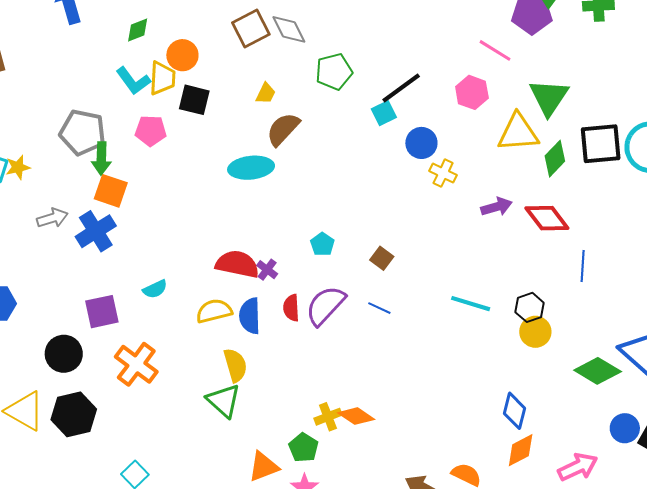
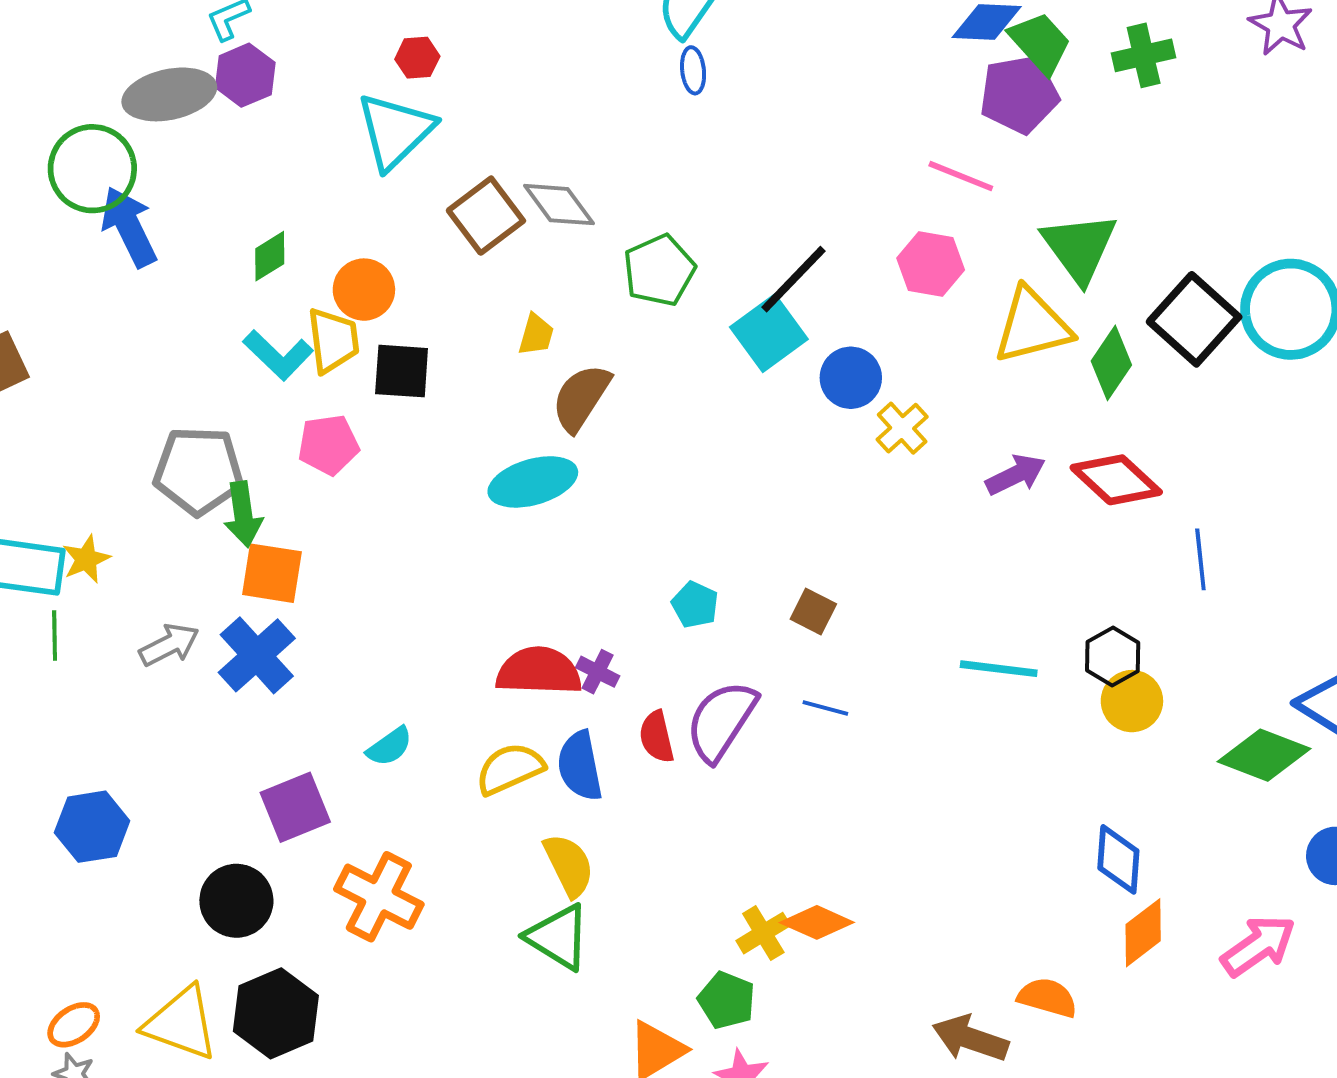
cyan square: (384, 113) -> (769, 333), size x1.5
black square: (601, 144) -> (1194, 319), turned -33
yellow cross: (443, 173) -> (902, 428), turned 32

